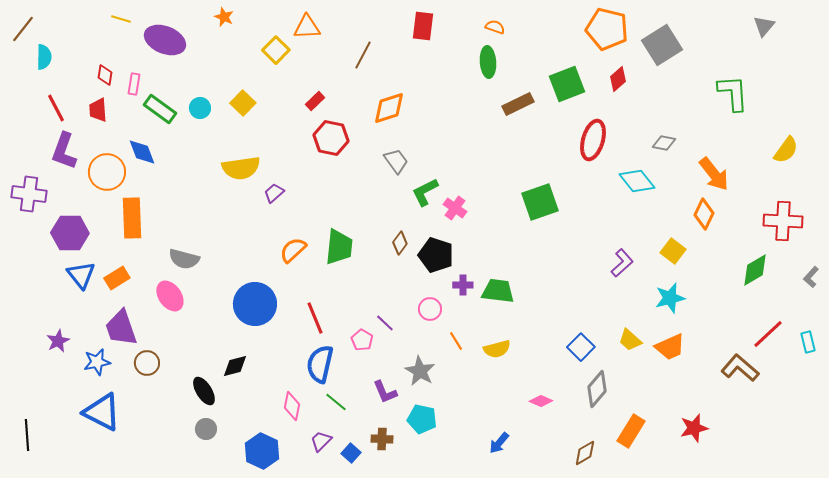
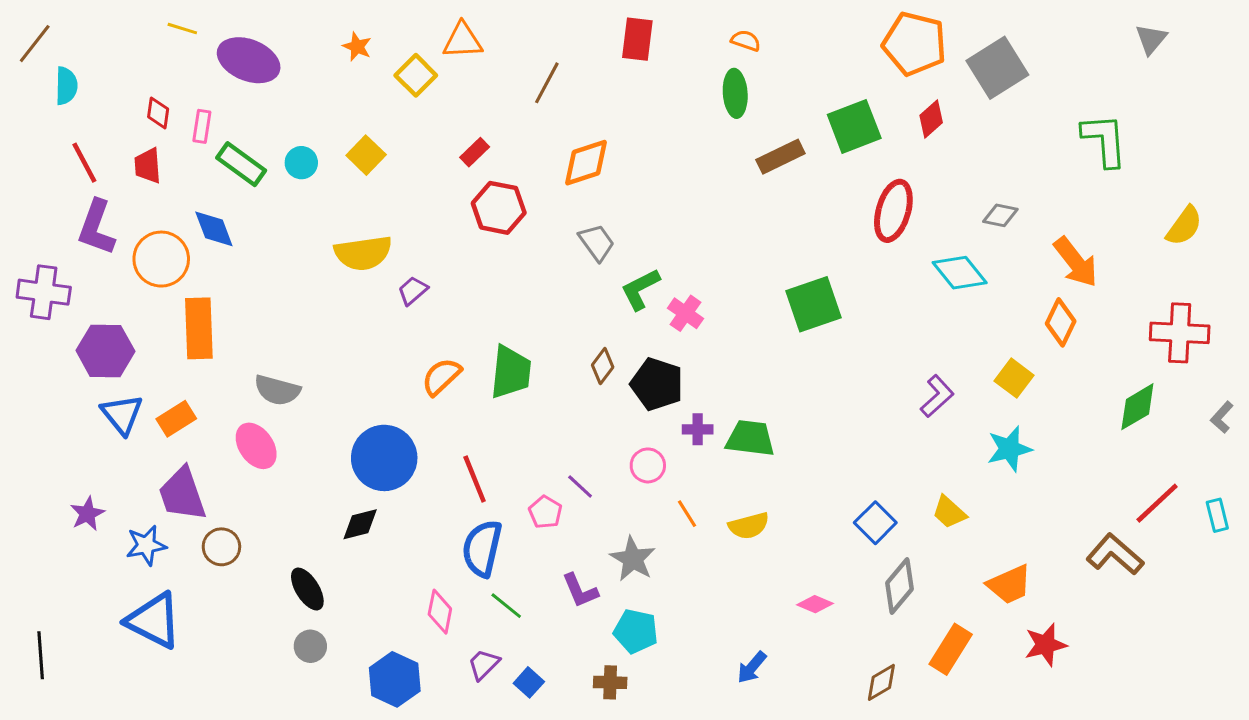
orange star: (224, 17) -> (357, 47), moved
orange trapezoid: (670, 347) -> (1009, 584), moved
black diamond: (235, 366) -> (360, 524), moved
brown cross: (382, 439) -> (610, 682), moved

